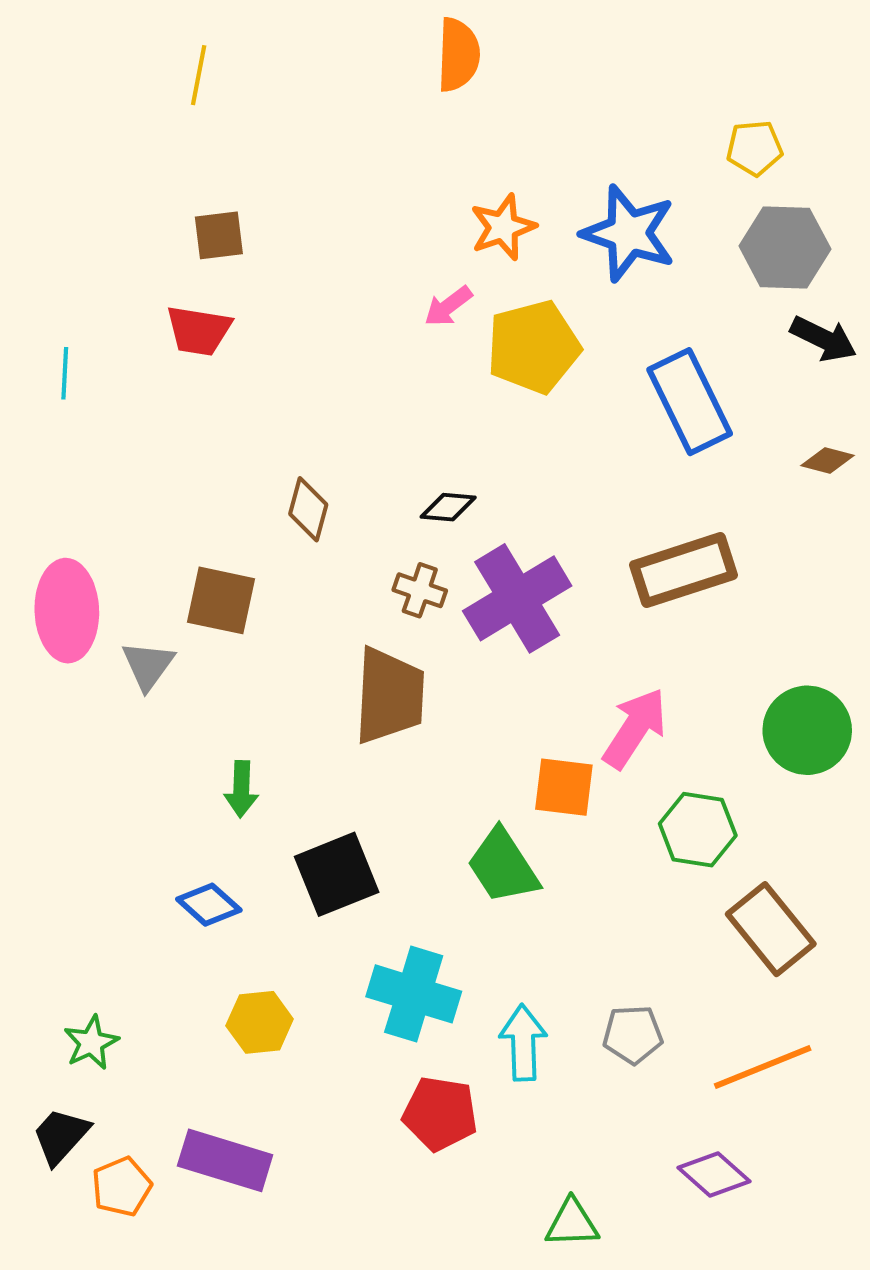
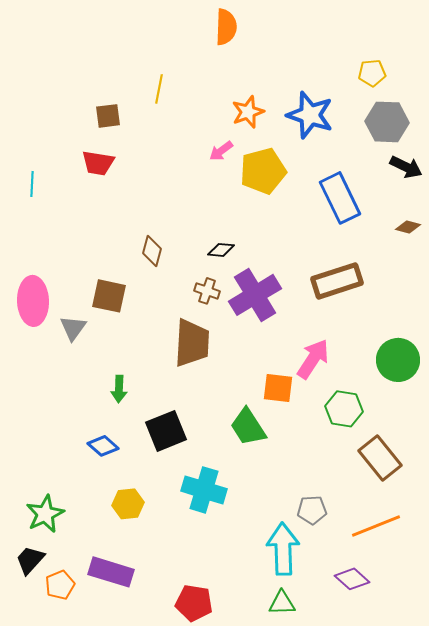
yellow line: (199, 75) -> (159, 89), moved
green star: (91, 1043) -> (45, 514), size x1.4
cyan arrow: (523, 1043) -> (283, 549), moved, size x1.4
red pentagon: (440, 1114) -> (194, 603), moved

